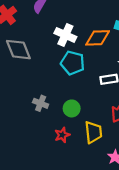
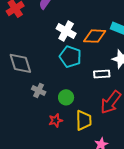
gray diamond: (18, 50) -> (20, 63), moved

